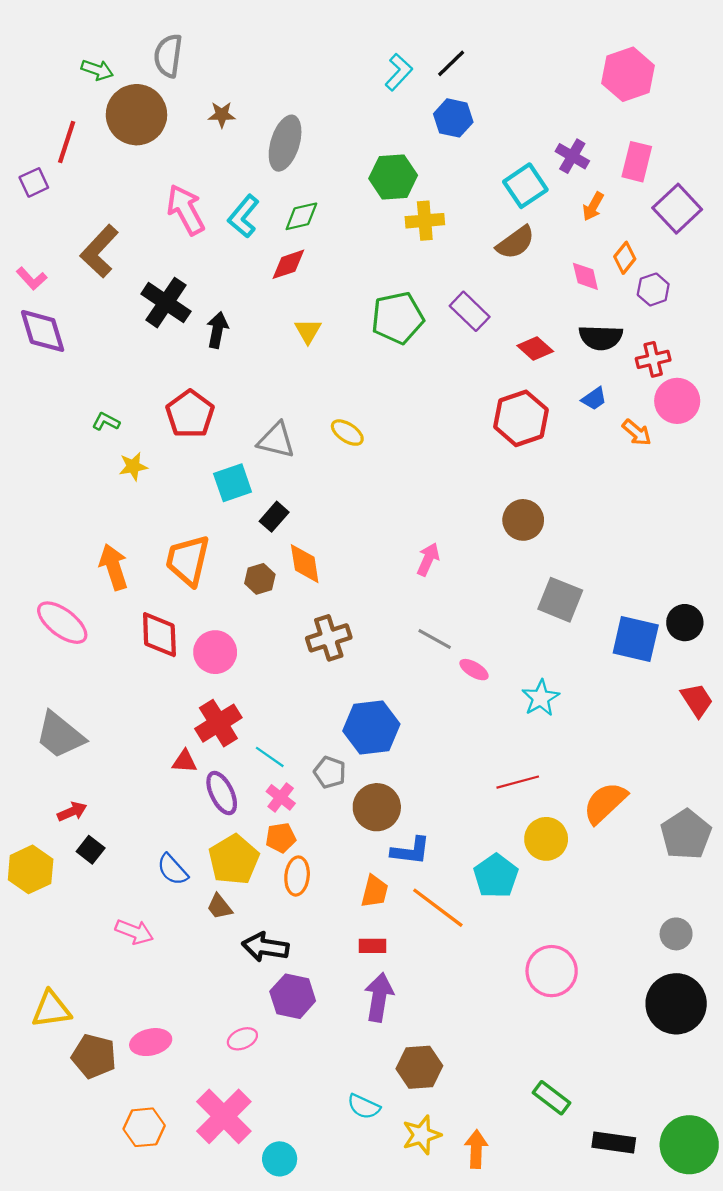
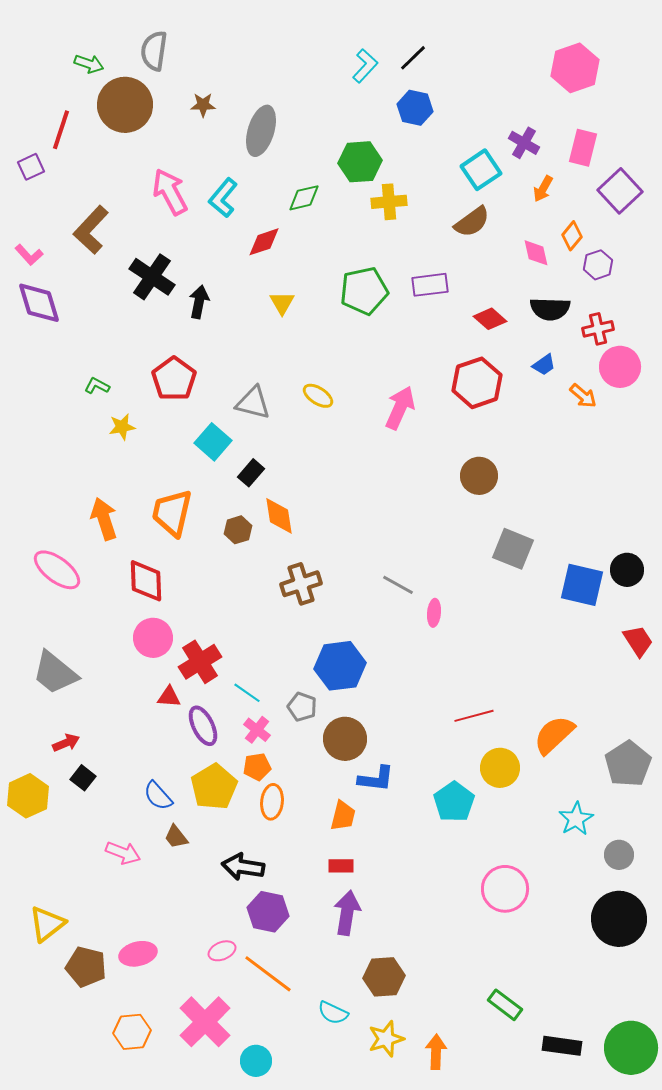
green diamond: (301, 216) -> (304, 198), moved
purple rectangle: (470, 311) -> (430, 285), turned -51
cyan square: (233, 483) -> (213, 442), turned -30
pink arrow: (428, 559) -> (400, 408), moved, size x1.4
pink circle: (215, 652) -> (153, 638), moved
pink ellipse: (474, 670) -> (434, 613), turned 64
cyan star: (541, 698) -> (576, 819), moved
brown trapezoid: (220, 907) -> (176, 837), moved
orange line: (438, 908) -> (268, 974), moved
yellow triangle: (51, 1009) -> (47, 924), turned -30

